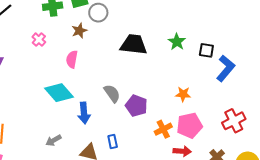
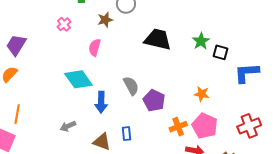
black square: (206, 50) -> (220, 52), moved
blue L-shape: (226, 68) -> (247, 73), turned -140
pink pentagon: (189, 126) -> (205, 126), turned 30

